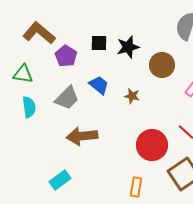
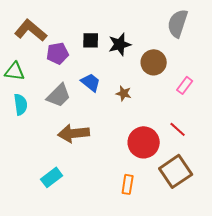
purple pentagon: (66, 56) -> (58, 53), turned 30

